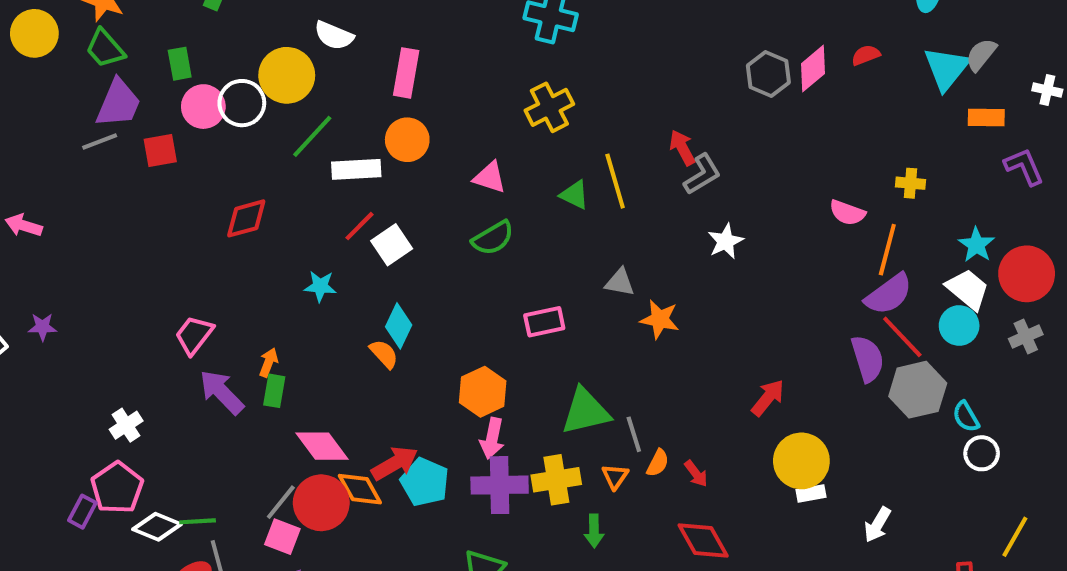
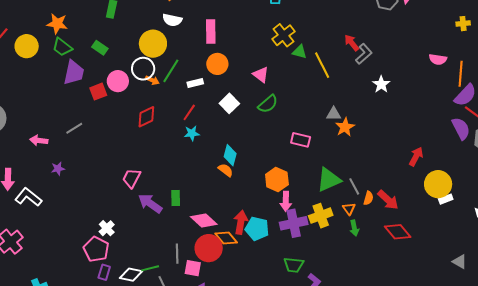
green rectangle: (180, 64) -> (100, 48), turned -35
white circle: (242, 103) -> (143, 69), moved
pink circle: (203, 107) -> (118, 81), moved
gray line: (100, 142) -> (74, 128), moved
white rectangle: (356, 169) -> (195, 83), size x0.7
pink triangle: (490, 177) -> (261, 75), turned 30
yellow cross: (910, 183) -> (463, 24), moved
green triangle: (574, 195) -> (300, 52), moved
red line: (359, 226) -> (189, 112), moved
white square: (392, 245) -> (229, 103), moved
cyan star: (320, 286) -> (192, 133), moved
orange star: (660, 319) -> (345, 127), moved, turned -30
pink rectangle: (544, 322) -> (301, 140), turned 36
purple star: (42, 327) -> (58, 169), moved
orange arrow: (269, 362) -> (152, 80), moved, turned 104
red arrow: (395, 463) -> (241, 222), turned -40
red arrow: (696, 474) -> (388, 200), size x1.6
pink pentagon: (117, 488) -> (96, 249), moved
gray line: (281, 502) -> (177, 254), moved, turned -30
purple rectangle: (82, 512) -> (104, 272), moved
green arrow: (594, 531) -> (354, 228), moved

